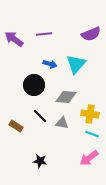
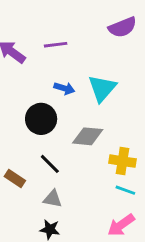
purple semicircle: (91, 34) -> (122, 27), moved
gray triangle: (62, 123) -> (53, 199), moved

